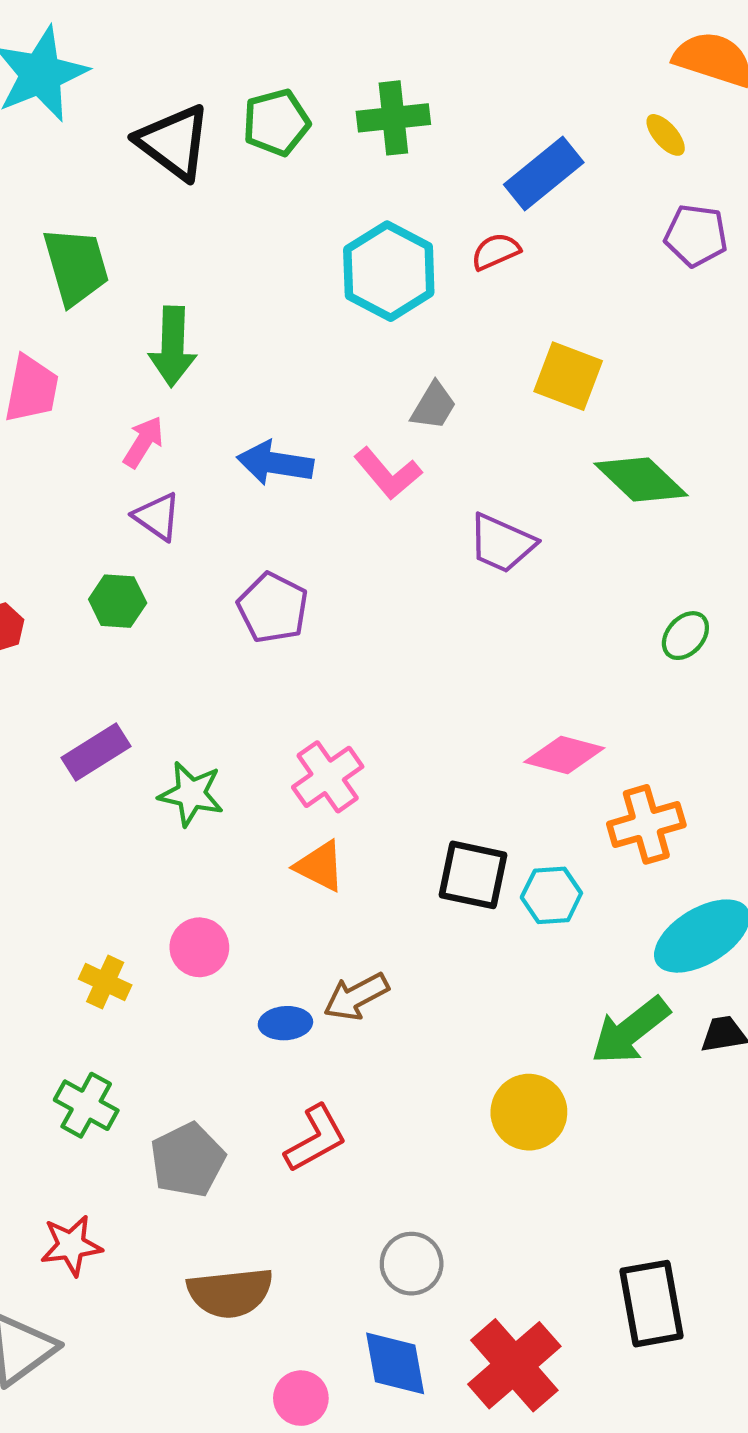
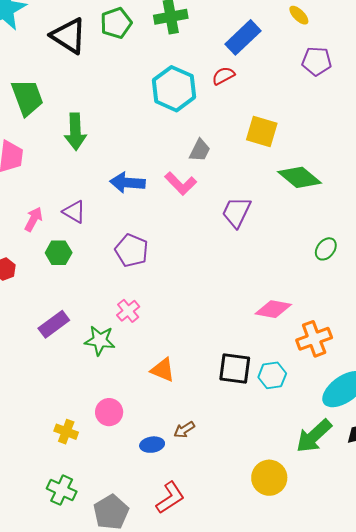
pink arrow: (143, 442) -> (34, 219), moved
purple trapezoid: (502, 543) -> (236, 212), turned 96
pink cross: (328, 777) -> (128, 311), moved, size x0.7
brown arrow: (356, 997) -> (184, 430), size x0.7

